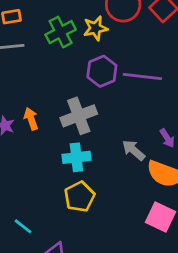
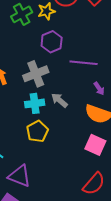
purple line: (142, 77) -> (84, 63), moved
gray arrow: (134, 150) -> (59, 100), moved

